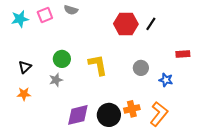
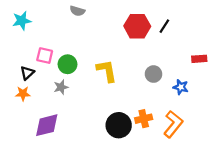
pink square: (45, 15) -> (45, 56), moved, turned 35
orange star: (24, 94) -> (23, 94), moved
purple diamond: (78, 115) -> (47, 125), moved

